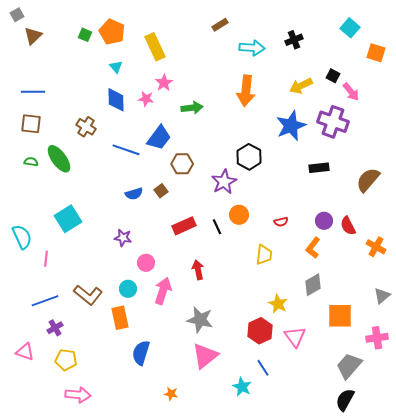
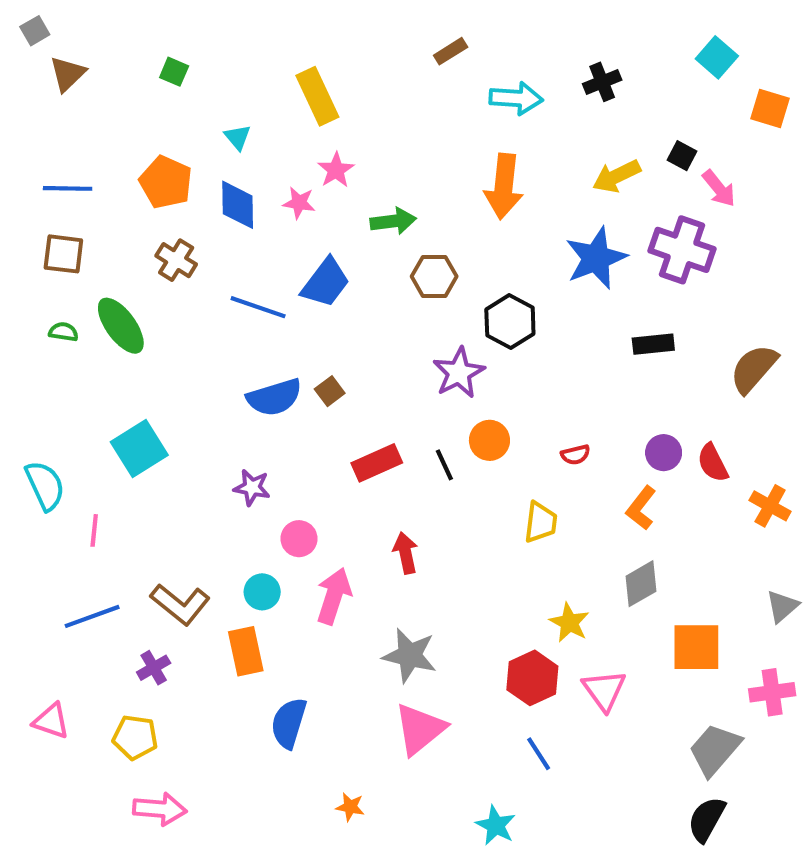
orange pentagon: (112, 32) -> (166, 182), moved
brown hexagon: (182, 164) -> (434, 276), moved
blue semicircle: (134, 194) -> (274, 397), size x1.5
purple cross: (55, 328) -> (154, 668), moved
cyan star: (242, 387) -> (496, 825), moved

